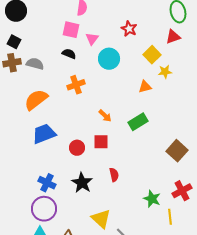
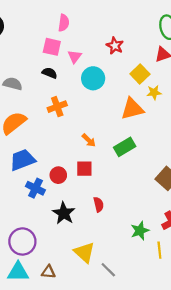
orange triangle: (145, 87) -> (132, 109), size x1.6
blue cross: (47, 183) -> (35, 188), moved
green star: (152, 199) -> (140, 231), turned 30

